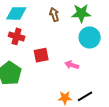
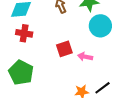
red square: (41, 55) -> (64, 49), moved

